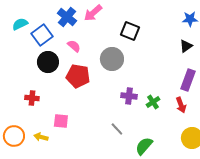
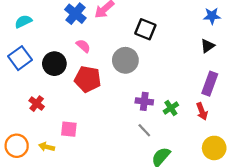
blue square: (42, 35) -> (20, 58), moved
red cross: (32, 98) -> (37, 104), turned 32
gray line: (117, 129) -> (144, 130), moved

